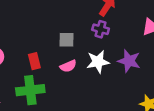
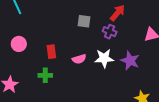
gray square: (67, 40) -> (84, 21), moved
green cross: (30, 90) -> (45, 75), size x0.6

